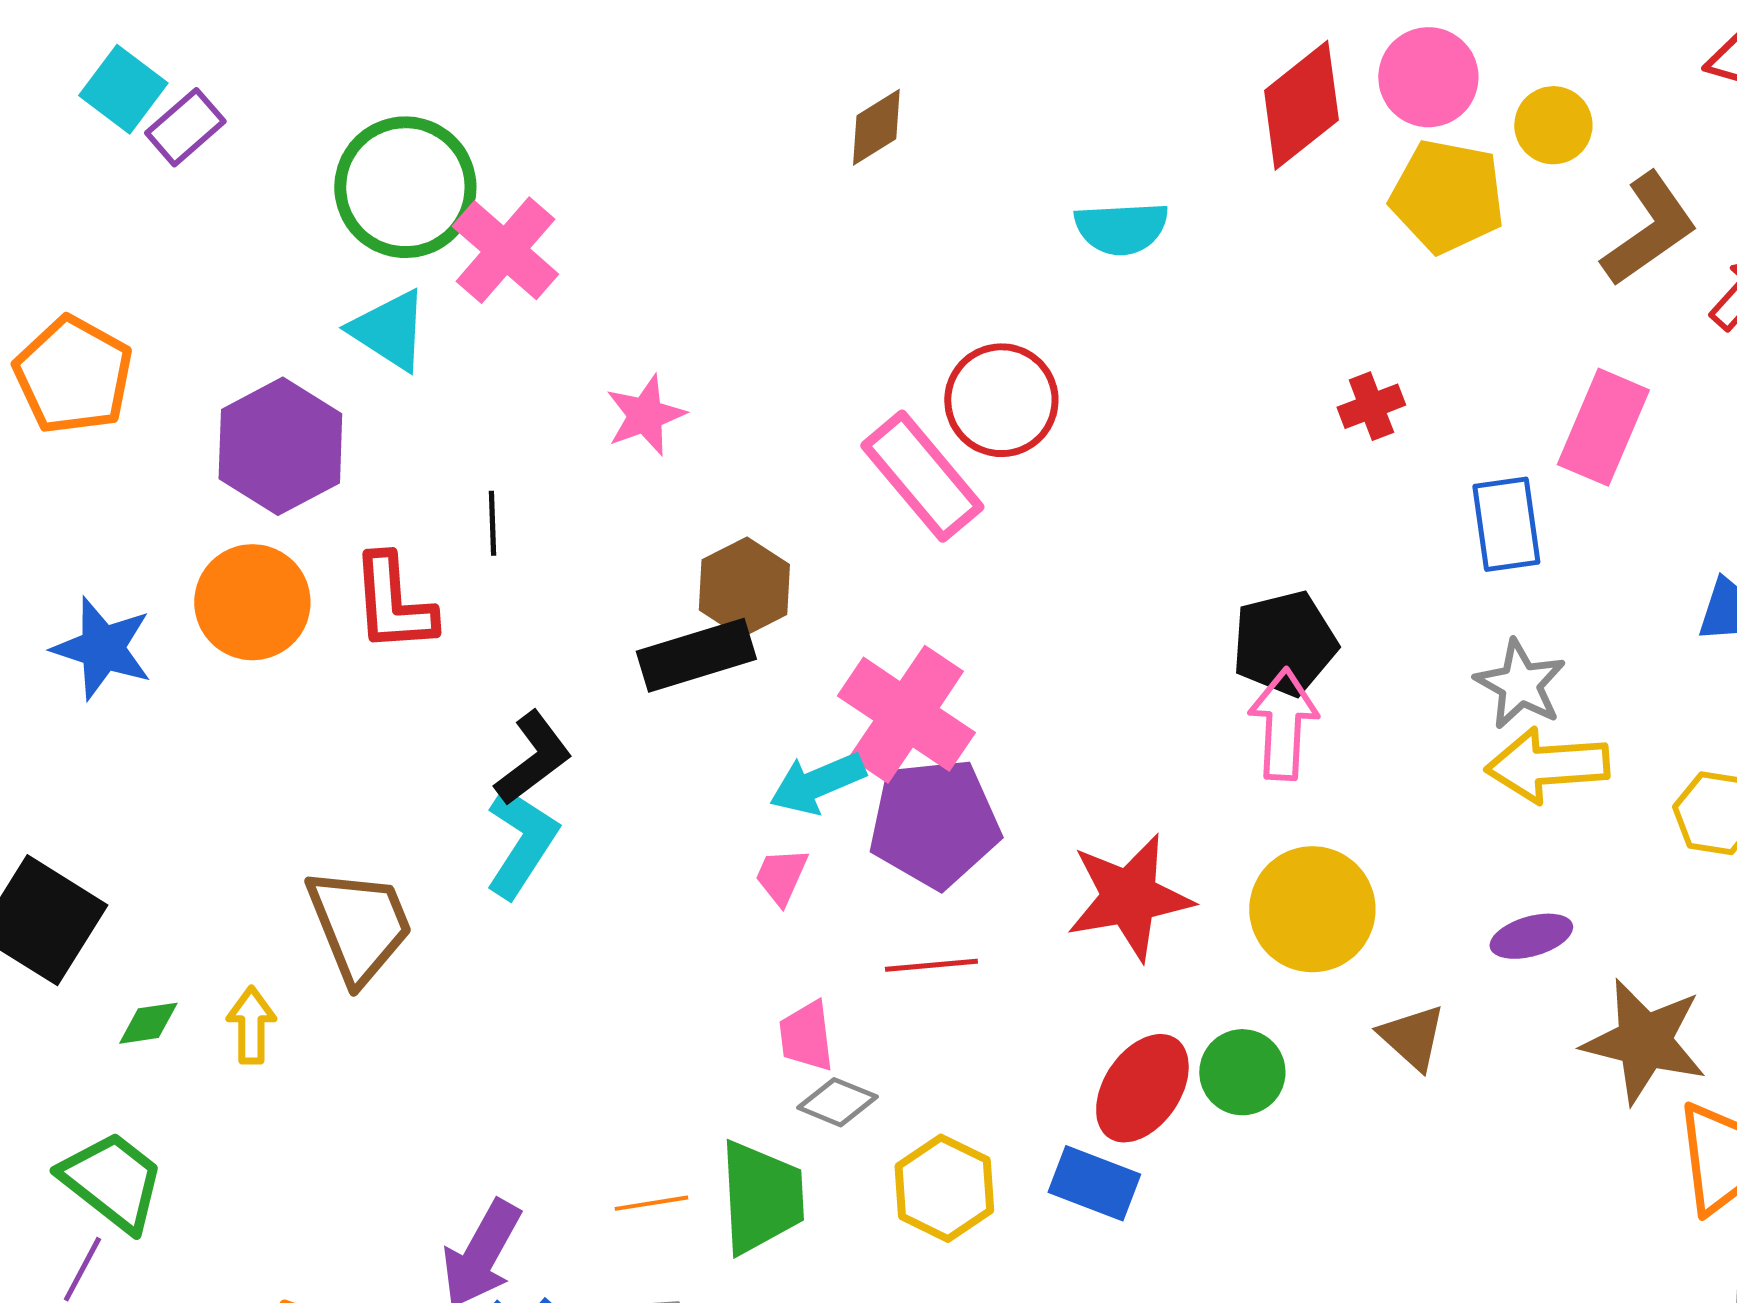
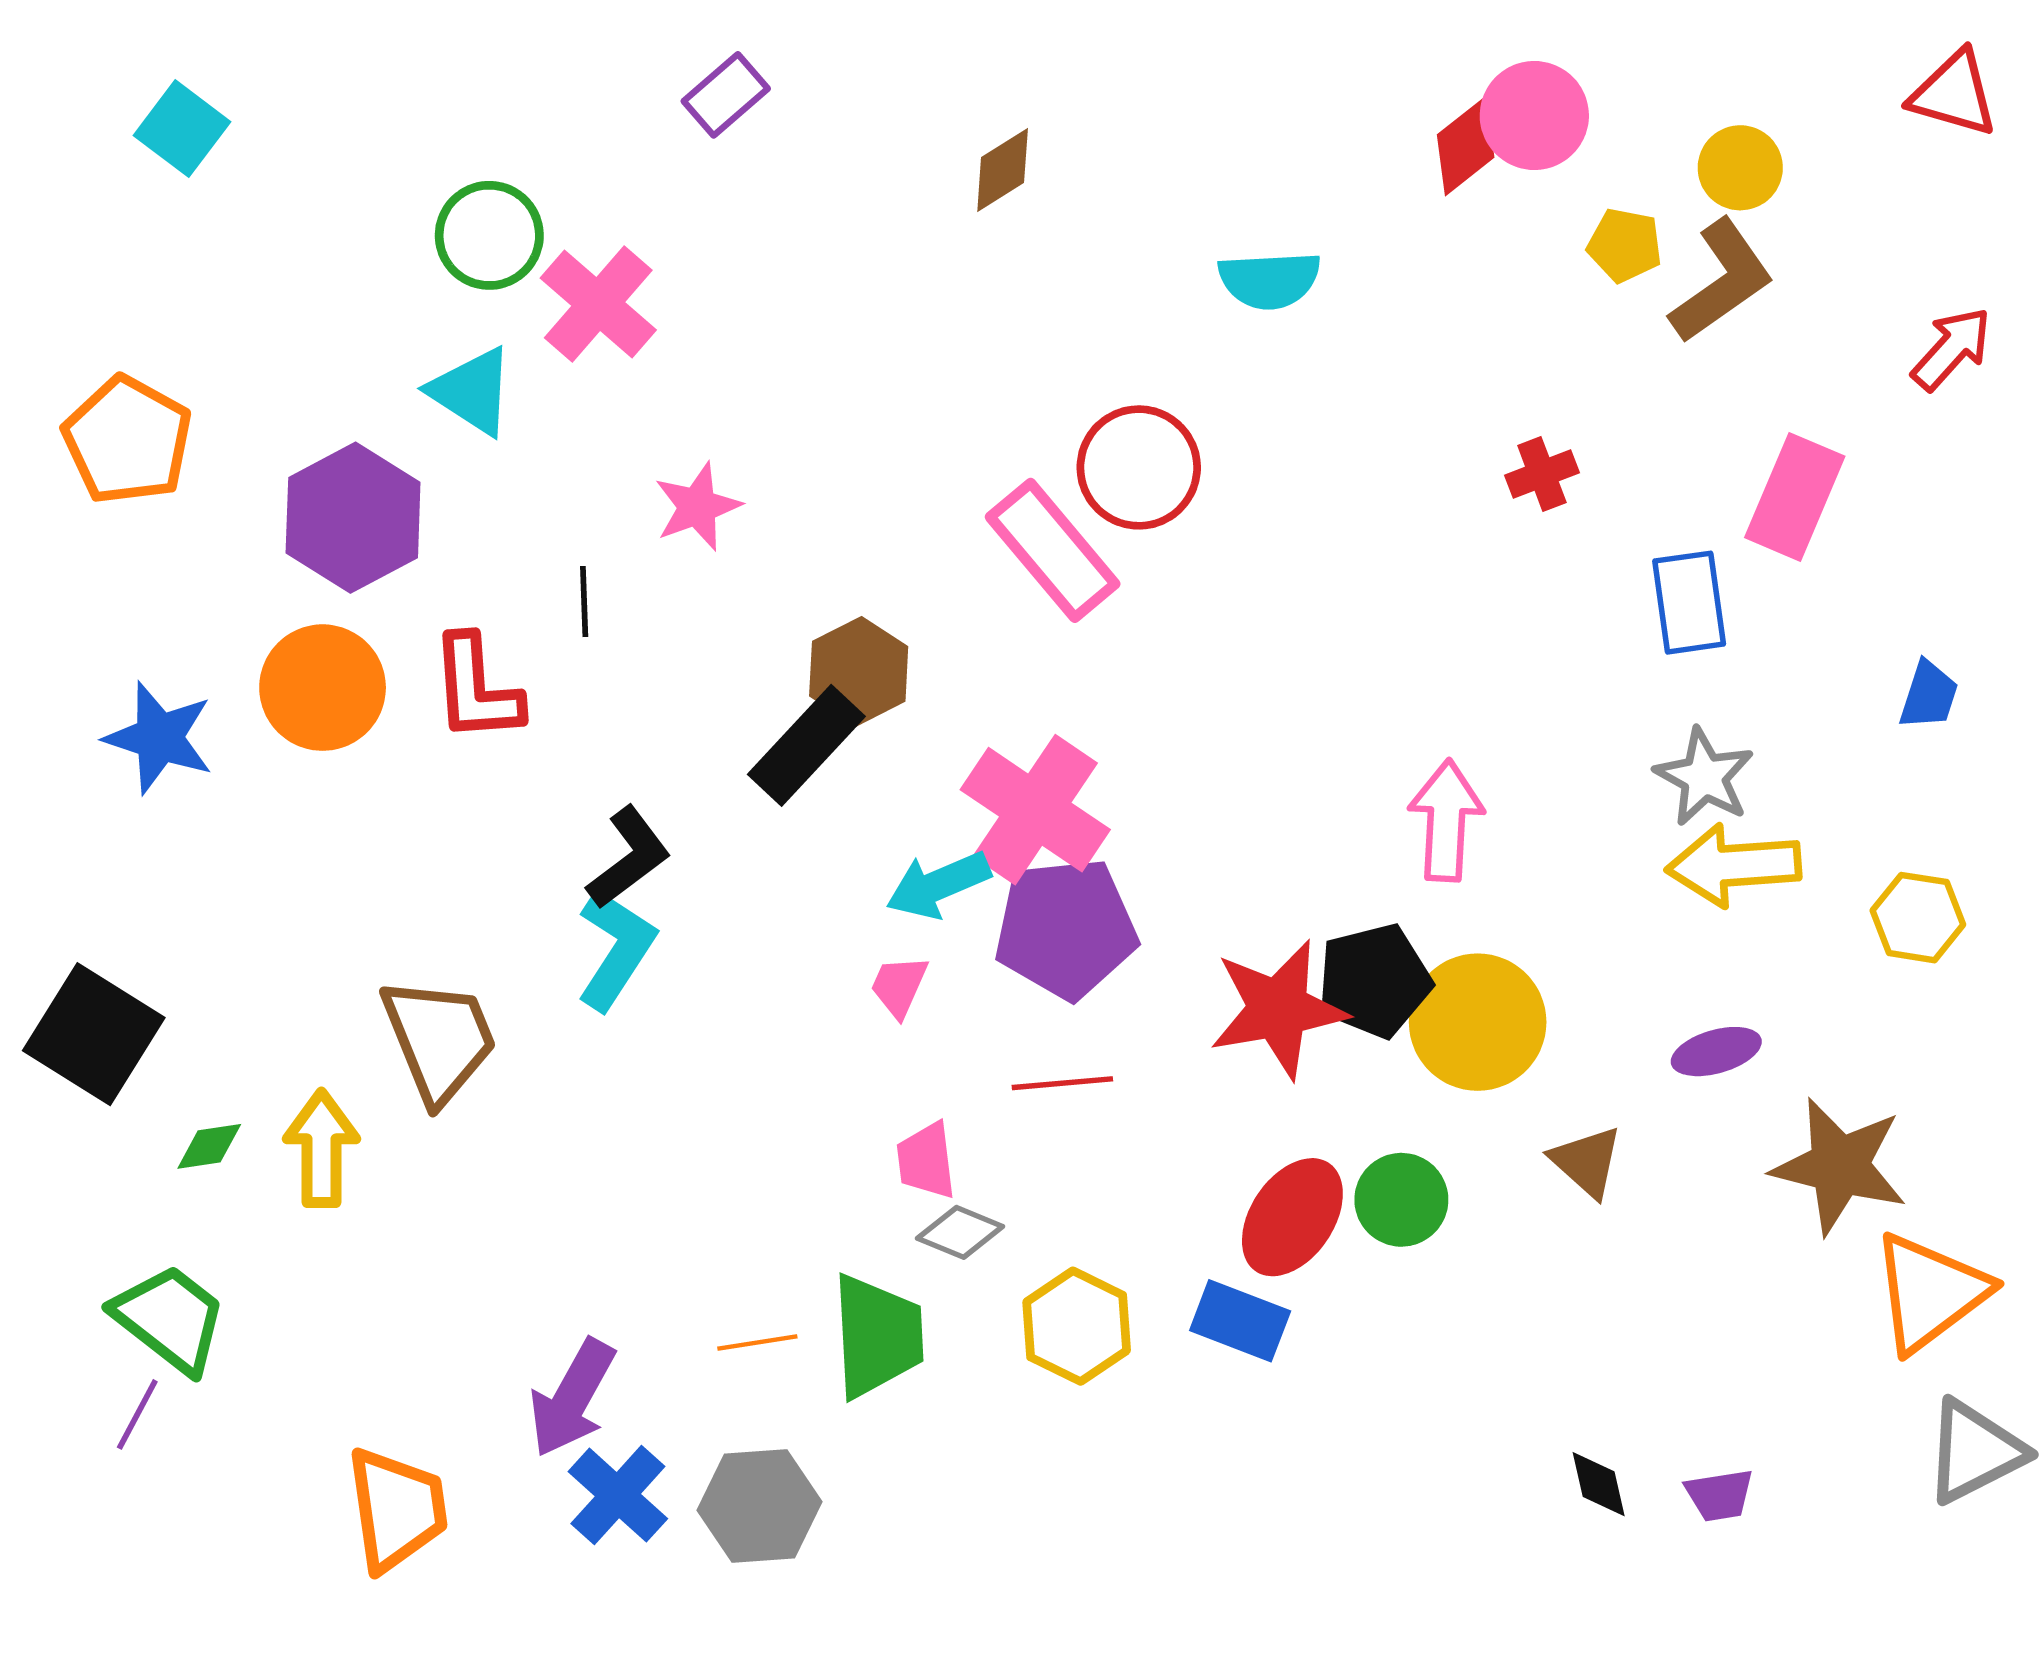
pink circle: (1428, 77) -> (1534, 116), moved
red diamond: (1301, 105) -> (1466, 146), size x0.7
purple rectangle: (185, 127) -> (726, 95), moved
green circle: (405, 187) -> (489, 235), size x0.7
yellow pentagon: (1447, 196) -> (1625, 245), size x0.6
brown L-shape: (1649, 229) -> (1722, 281), moved
pink star: (645, 415) -> (697, 507), moved
black pentagon: (1284, 643) -> (1374, 981), moved
black rectangle: (696, 655) -> (806, 745), turned -30
yellow arrow: (251, 1025) -> (321, 1149), size x1.4

